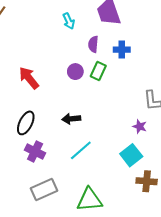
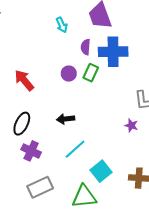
blue cross: (122, 50) -> (113, 52), size x1.8
cyan square: (131, 155) -> (101, 171), moved

